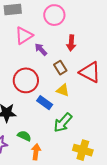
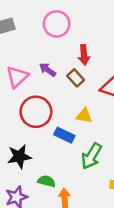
pink triangle: (24, 36) -> (17, 77), moved
brown rectangle: (60, 68) -> (76, 78), moved

